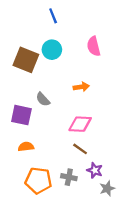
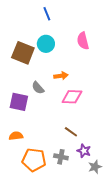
orange arrow: (81, 87) -> (61, 76), moved
pink diamond: (80, 124) -> (72, 97), moved
orange semicircle: (26, 147) -> (16, 136), moved

